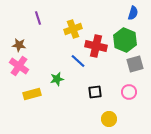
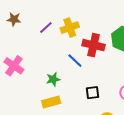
purple line: (38, 18) -> (46, 28), moved, turned 64
brown star: (19, 45) -> (14, 19), moved
yellow rectangle: (32, 94) -> (51, 102), moved

